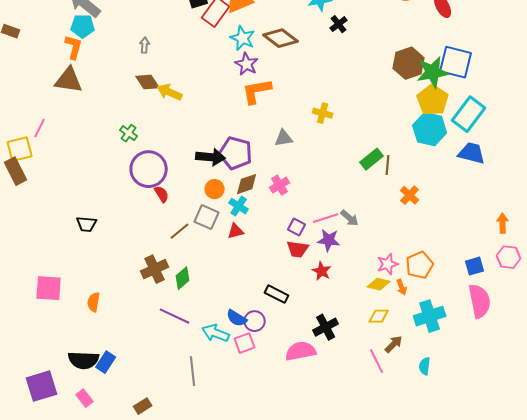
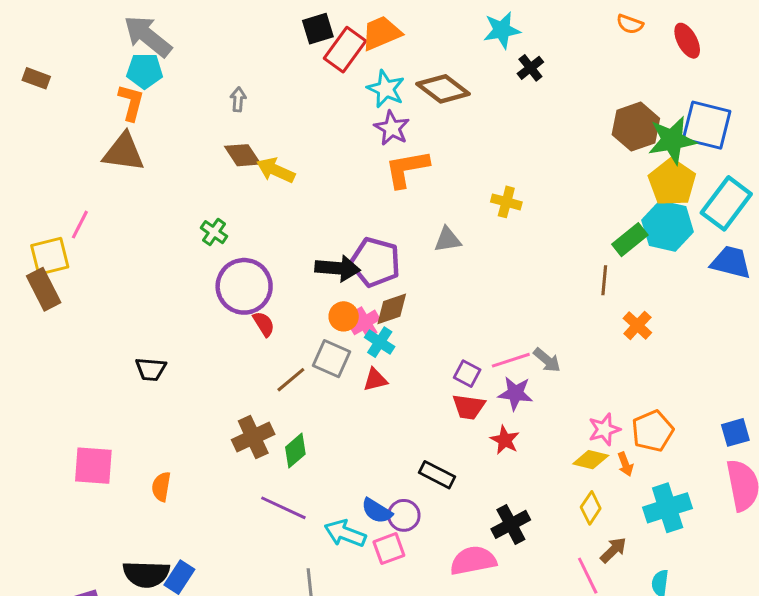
green rectangle: (372, 159) -> (630, 240), moved
pink cross: (280, 185) -> (365, 322), moved
yellow diamond: (379, 316) -> (591, 508), turned -55

